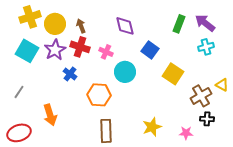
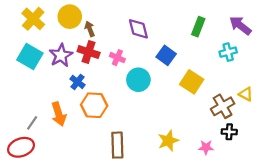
yellow cross: (30, 17) -> (33, 19), turned -30
purple arrow: (205, 23) -> (240, 25), moved
yellow circle: (55, 24) -> (70, 17), moved
gray line: (19, 92) -> (32, 123), moved
orange hexagon: (99, 95) -> (94, 105), moved
orange arrow: (50, 115) -> (59, 114), moved

